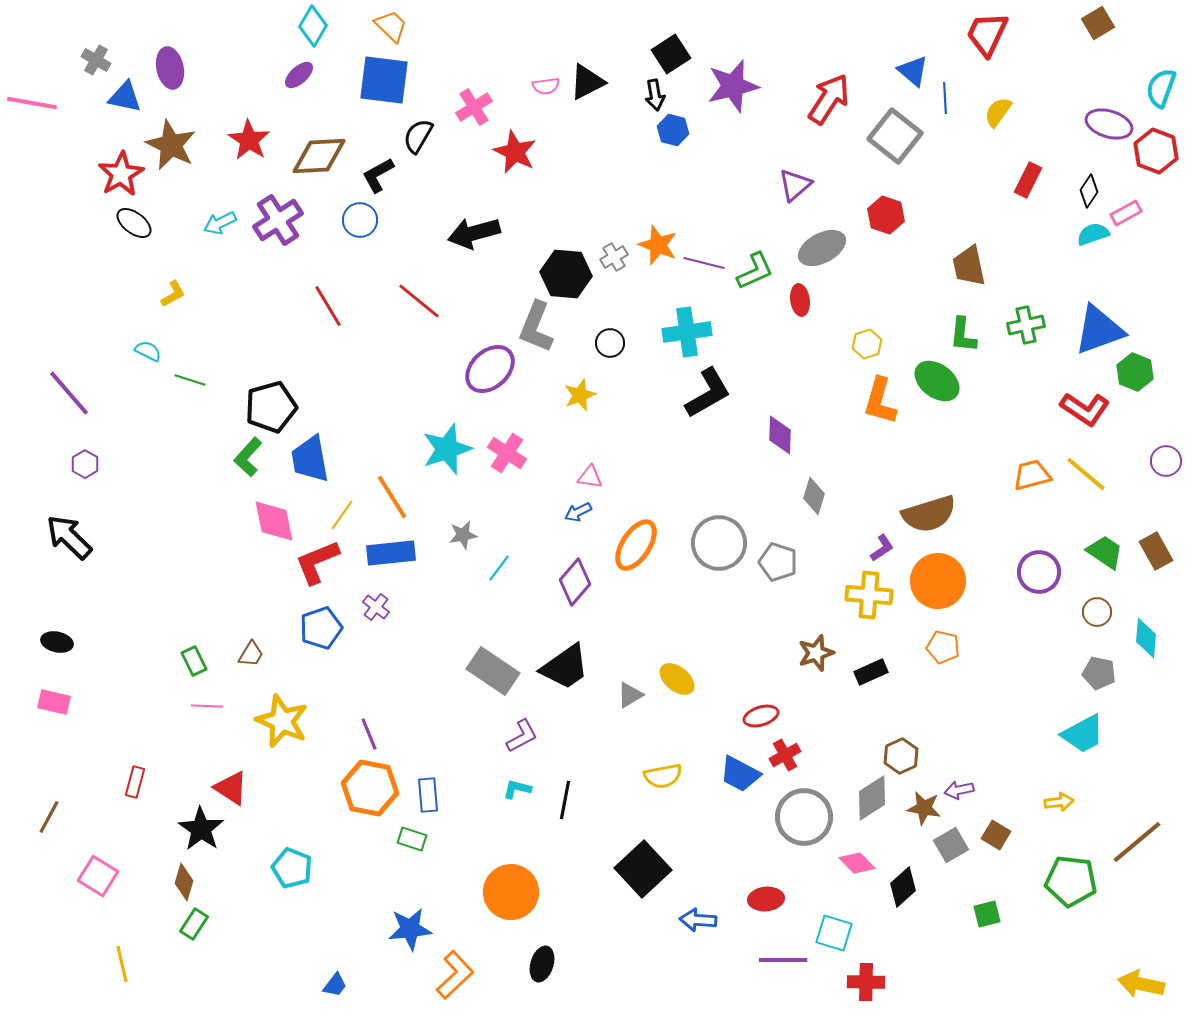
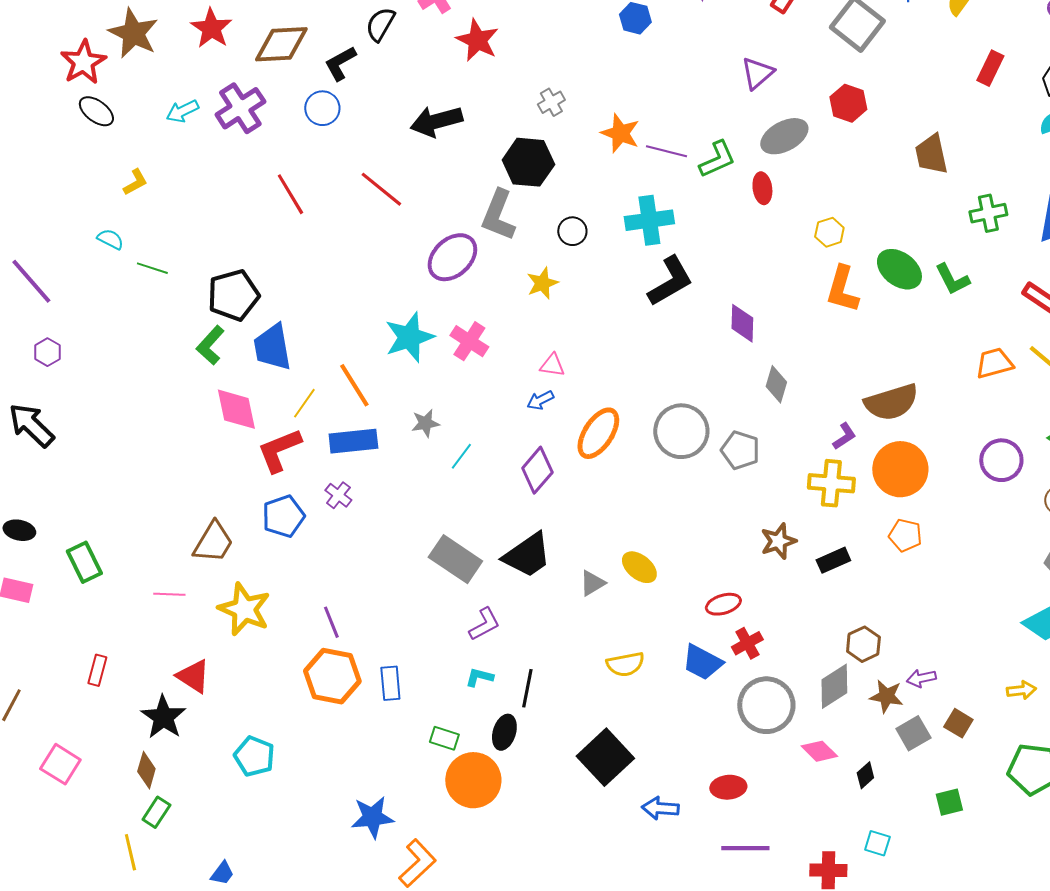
gray cross: (614, 257) -> (551, 102), moved
green L-shape: (963, 335) -> (952, 279), moved, turned -33
brown trapezoid: (251, 654) -> (213, 542), size x1.6
green rectangle: (194, 661) -> (84, 562), moved, size x1.4
green rectangle: (412, 839) -> (444, 738), moved
black diamond: (903, 887) -> (865, 775), size x0.7
cyan square: (834, 933) -> (877, 843), moved, size x0.7
yellow line: (122, 964) -> (130, 852), moved
black ellipse: (542, 964) -> (504, 732), moved
blue trapezoid: (335, 985) -> (222, 873), moved

